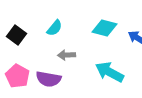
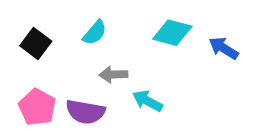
cyan arrow: (110, 72) -> (147, 101), moved, size x0.7

